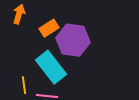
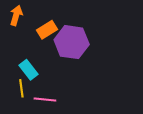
cyan rectangle: (51, 67) -> (28, 70), moved, size x0.6

